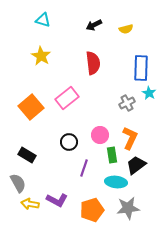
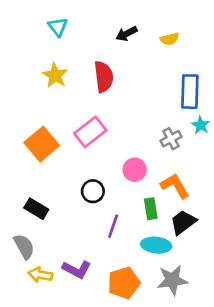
cyan triangle: (43, 20) -> (58, 27), turned 35
red semicircle: (93, 63) -> (104, 77), moved
pink circle: (100, 135) -> (135, 170), moved
orange L-shape: (130, 138) -> (175, 186), turned -55

